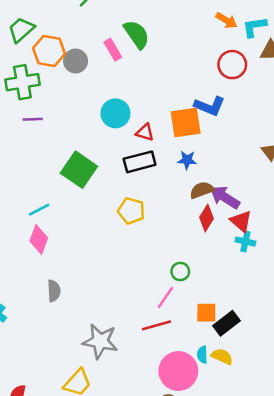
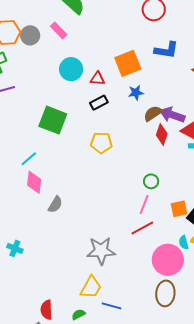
pink rectangle: (113, 50) -> (59, 30), moved
blue L-shape: (210, 106) -> (166, 50), moved
black rectangle: (140, 162) -> (99, 103), size x0.7
gray semicircle: (54, 291) -> (55, 205), moved, turned 48

